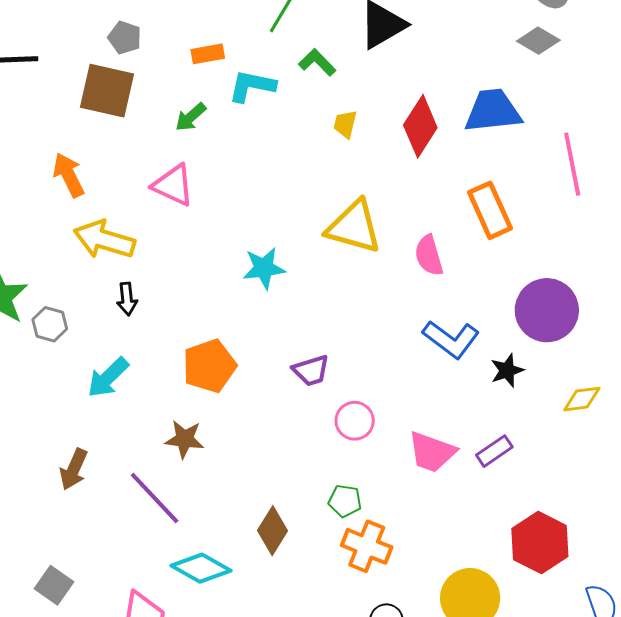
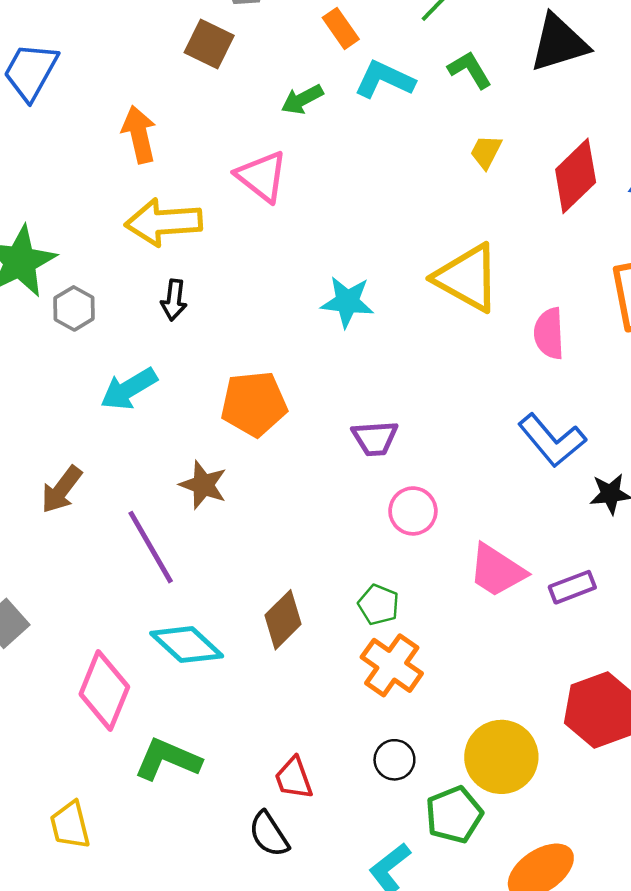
orange rectangle: (208, 54) -> (341, 28), turned 52
brown square: (107, 91) -> (209, 44), size x0.7
yellow arrow: (104, 240) -> (164, 222), turned -34

